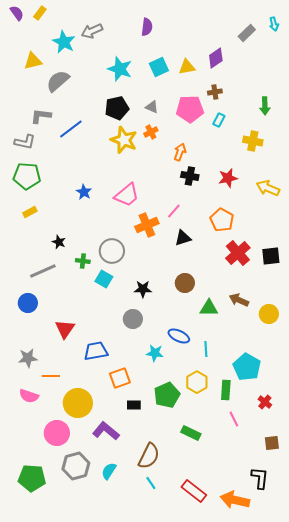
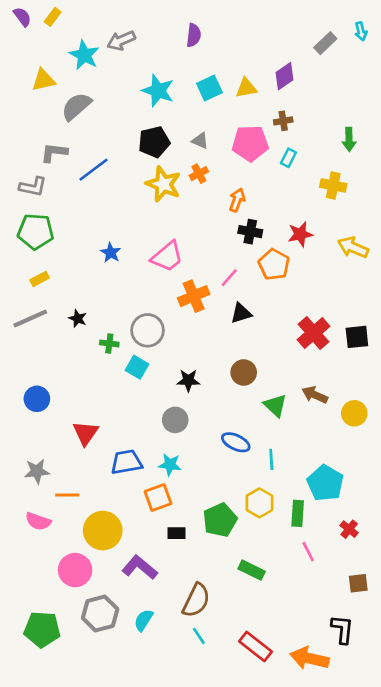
orange pentagon: (222, 220) -> (274, 264), moved
gray line: (43, 271) -> (30, 318), moved
green triangle: (209, 308) -> (275, 405), turned 42
cyan star: (155, 353) -> (170, 465), moved

